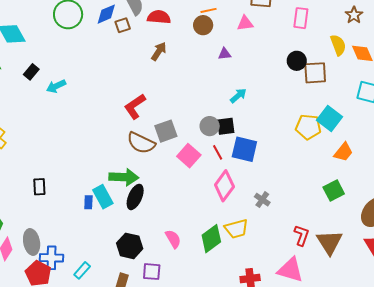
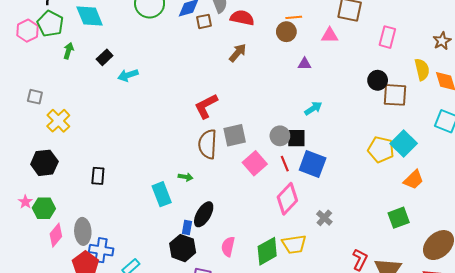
brown semicircle: (141, 143) -> (208, 144), turned 60
green arrow: (124, 177) -> (186, 177), size x0.5
black ellipse: (135, 197) -> (204, 214), moved
blue rectangle: (88, 202) -> (187, 228), moved
pink semicircle: (173, 239) -> (228, 247), turned -144

